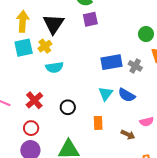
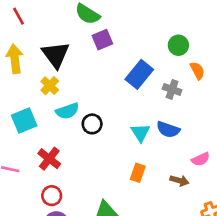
cyan square: (24, 48) -> (24, 121), moved
blue rectangle: (111, 62) -> (139, 74), moved, turned -30
black circle: (68, 107) -> (92, 124), moved
orange rectangle: (98, 123) -> (138, 173), turned 32

